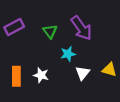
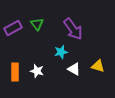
green triangle: (50, 31) -> (37, 24), moved
white triangle: (83, 73) -> (74, 69), turned -40

